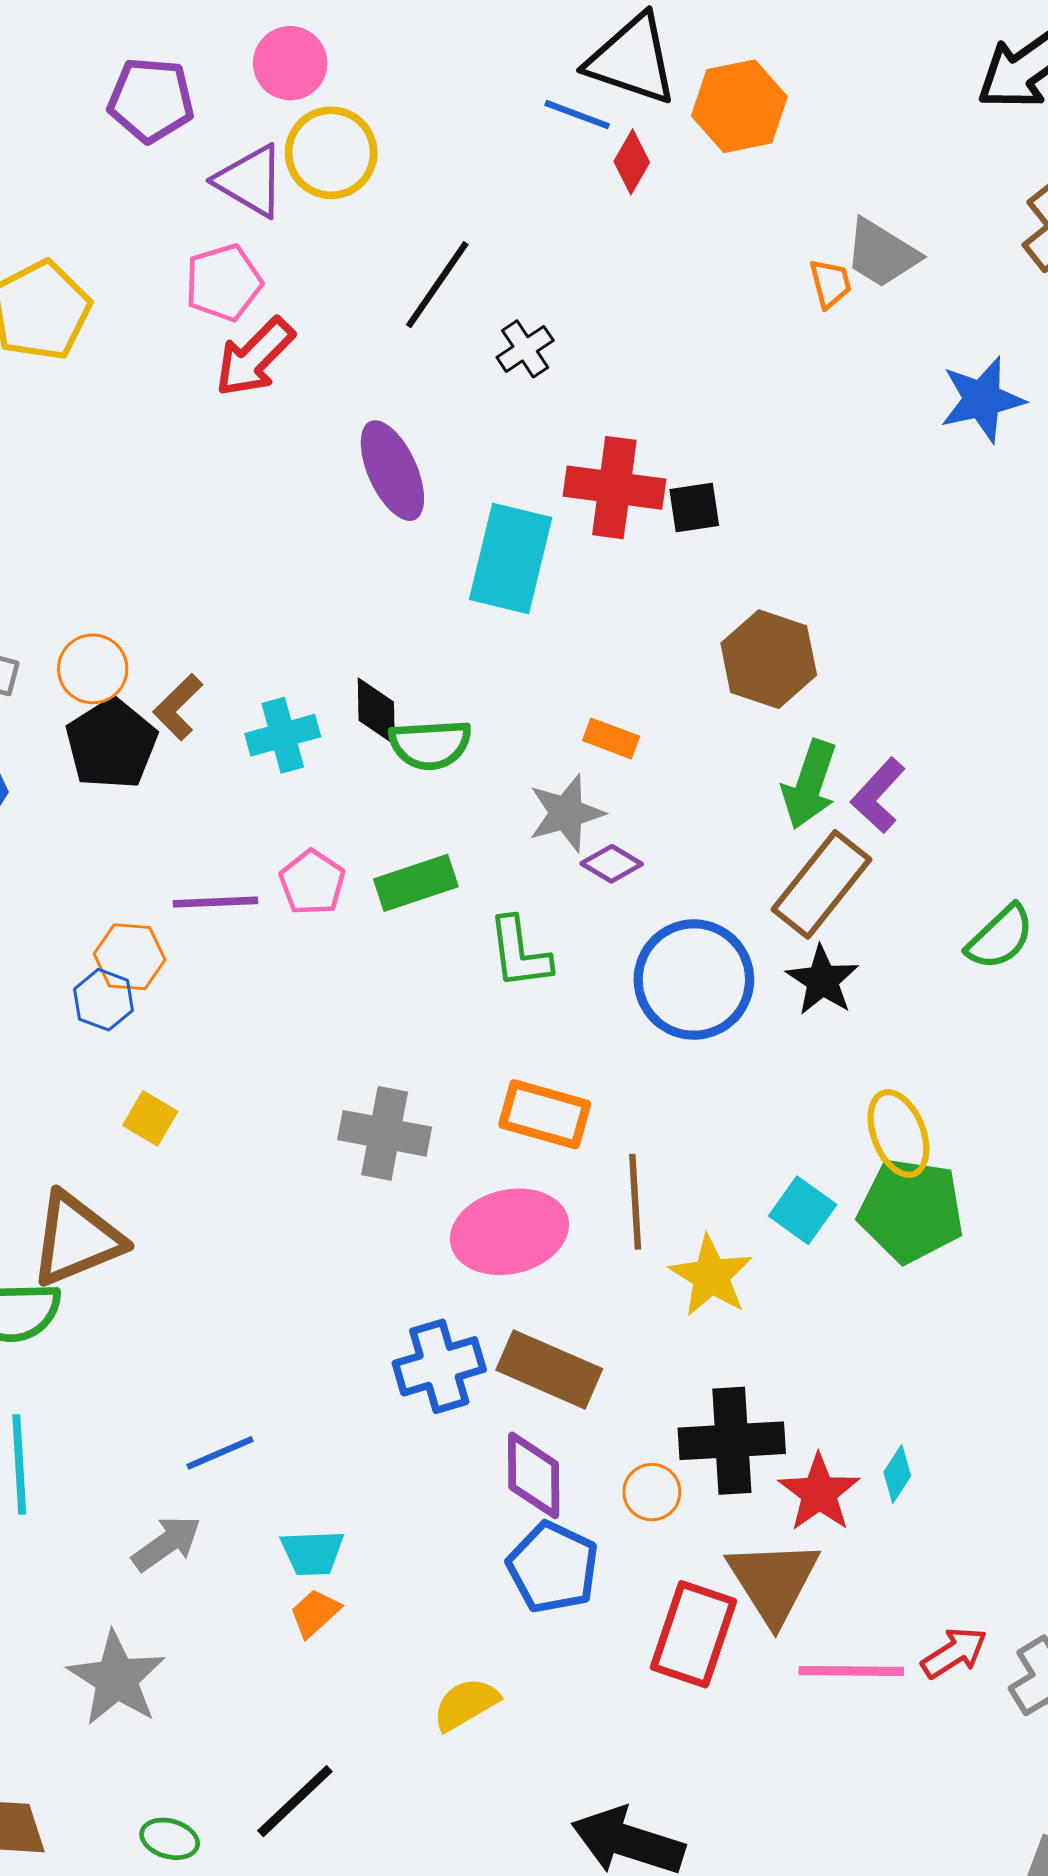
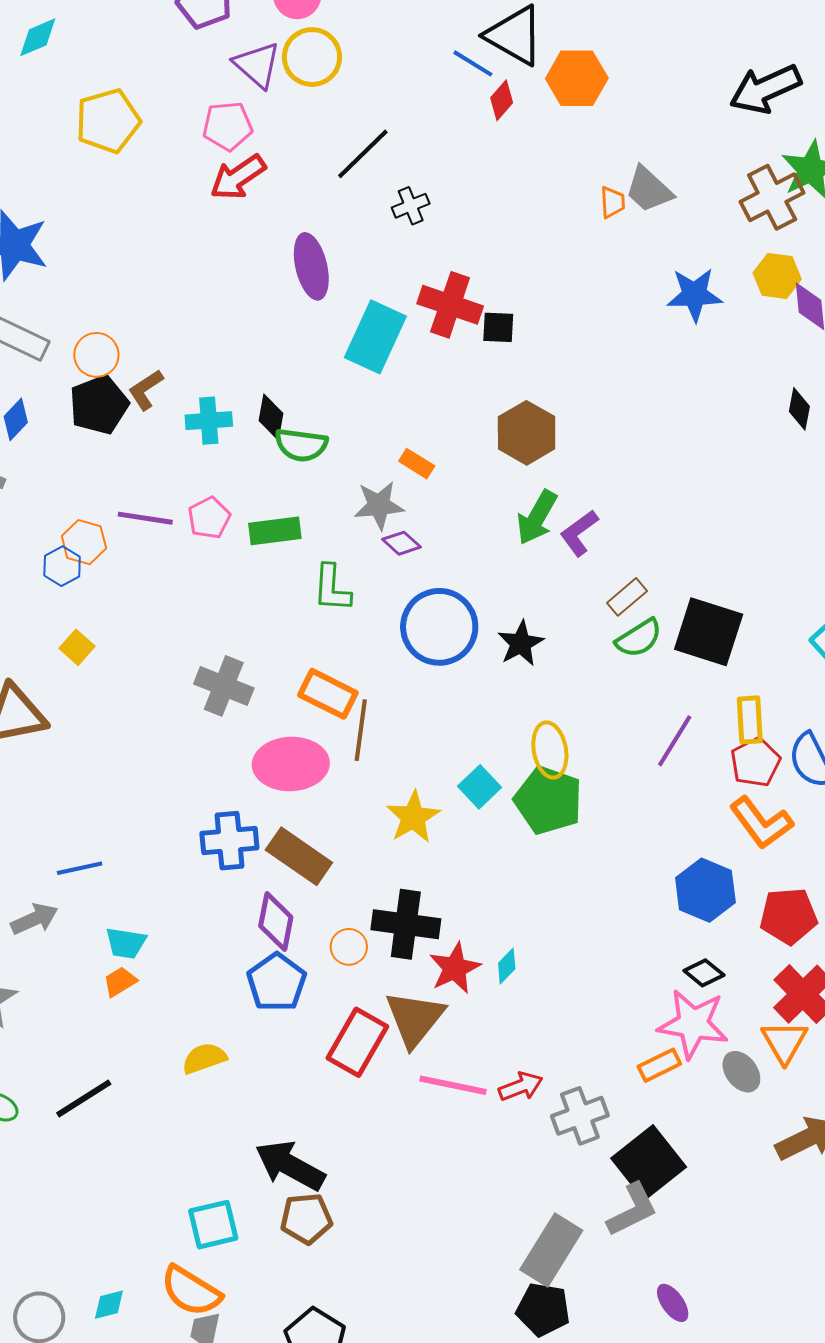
brown rectangle: (821, 884) -> (627, 597), moved, size x0.6
brown line: (635, 1202) -> (361, 730), moved

